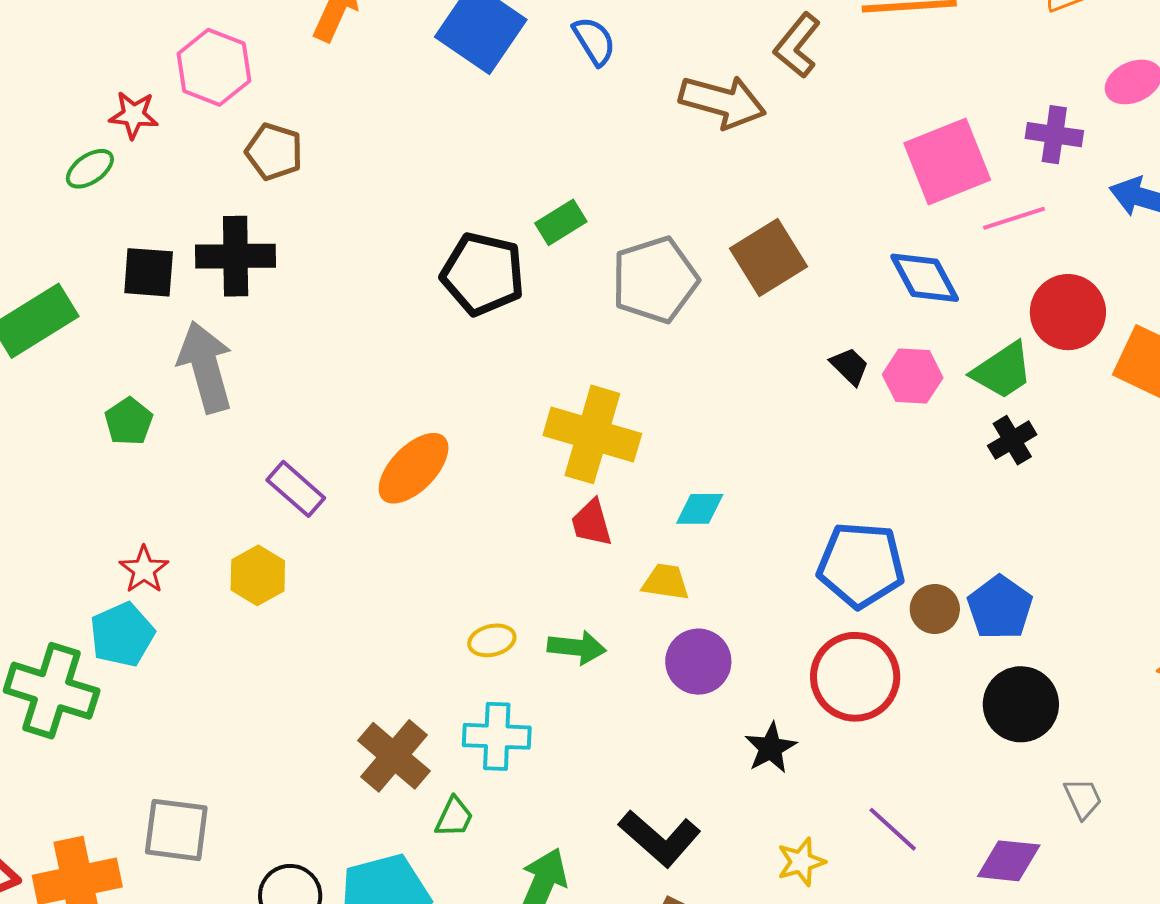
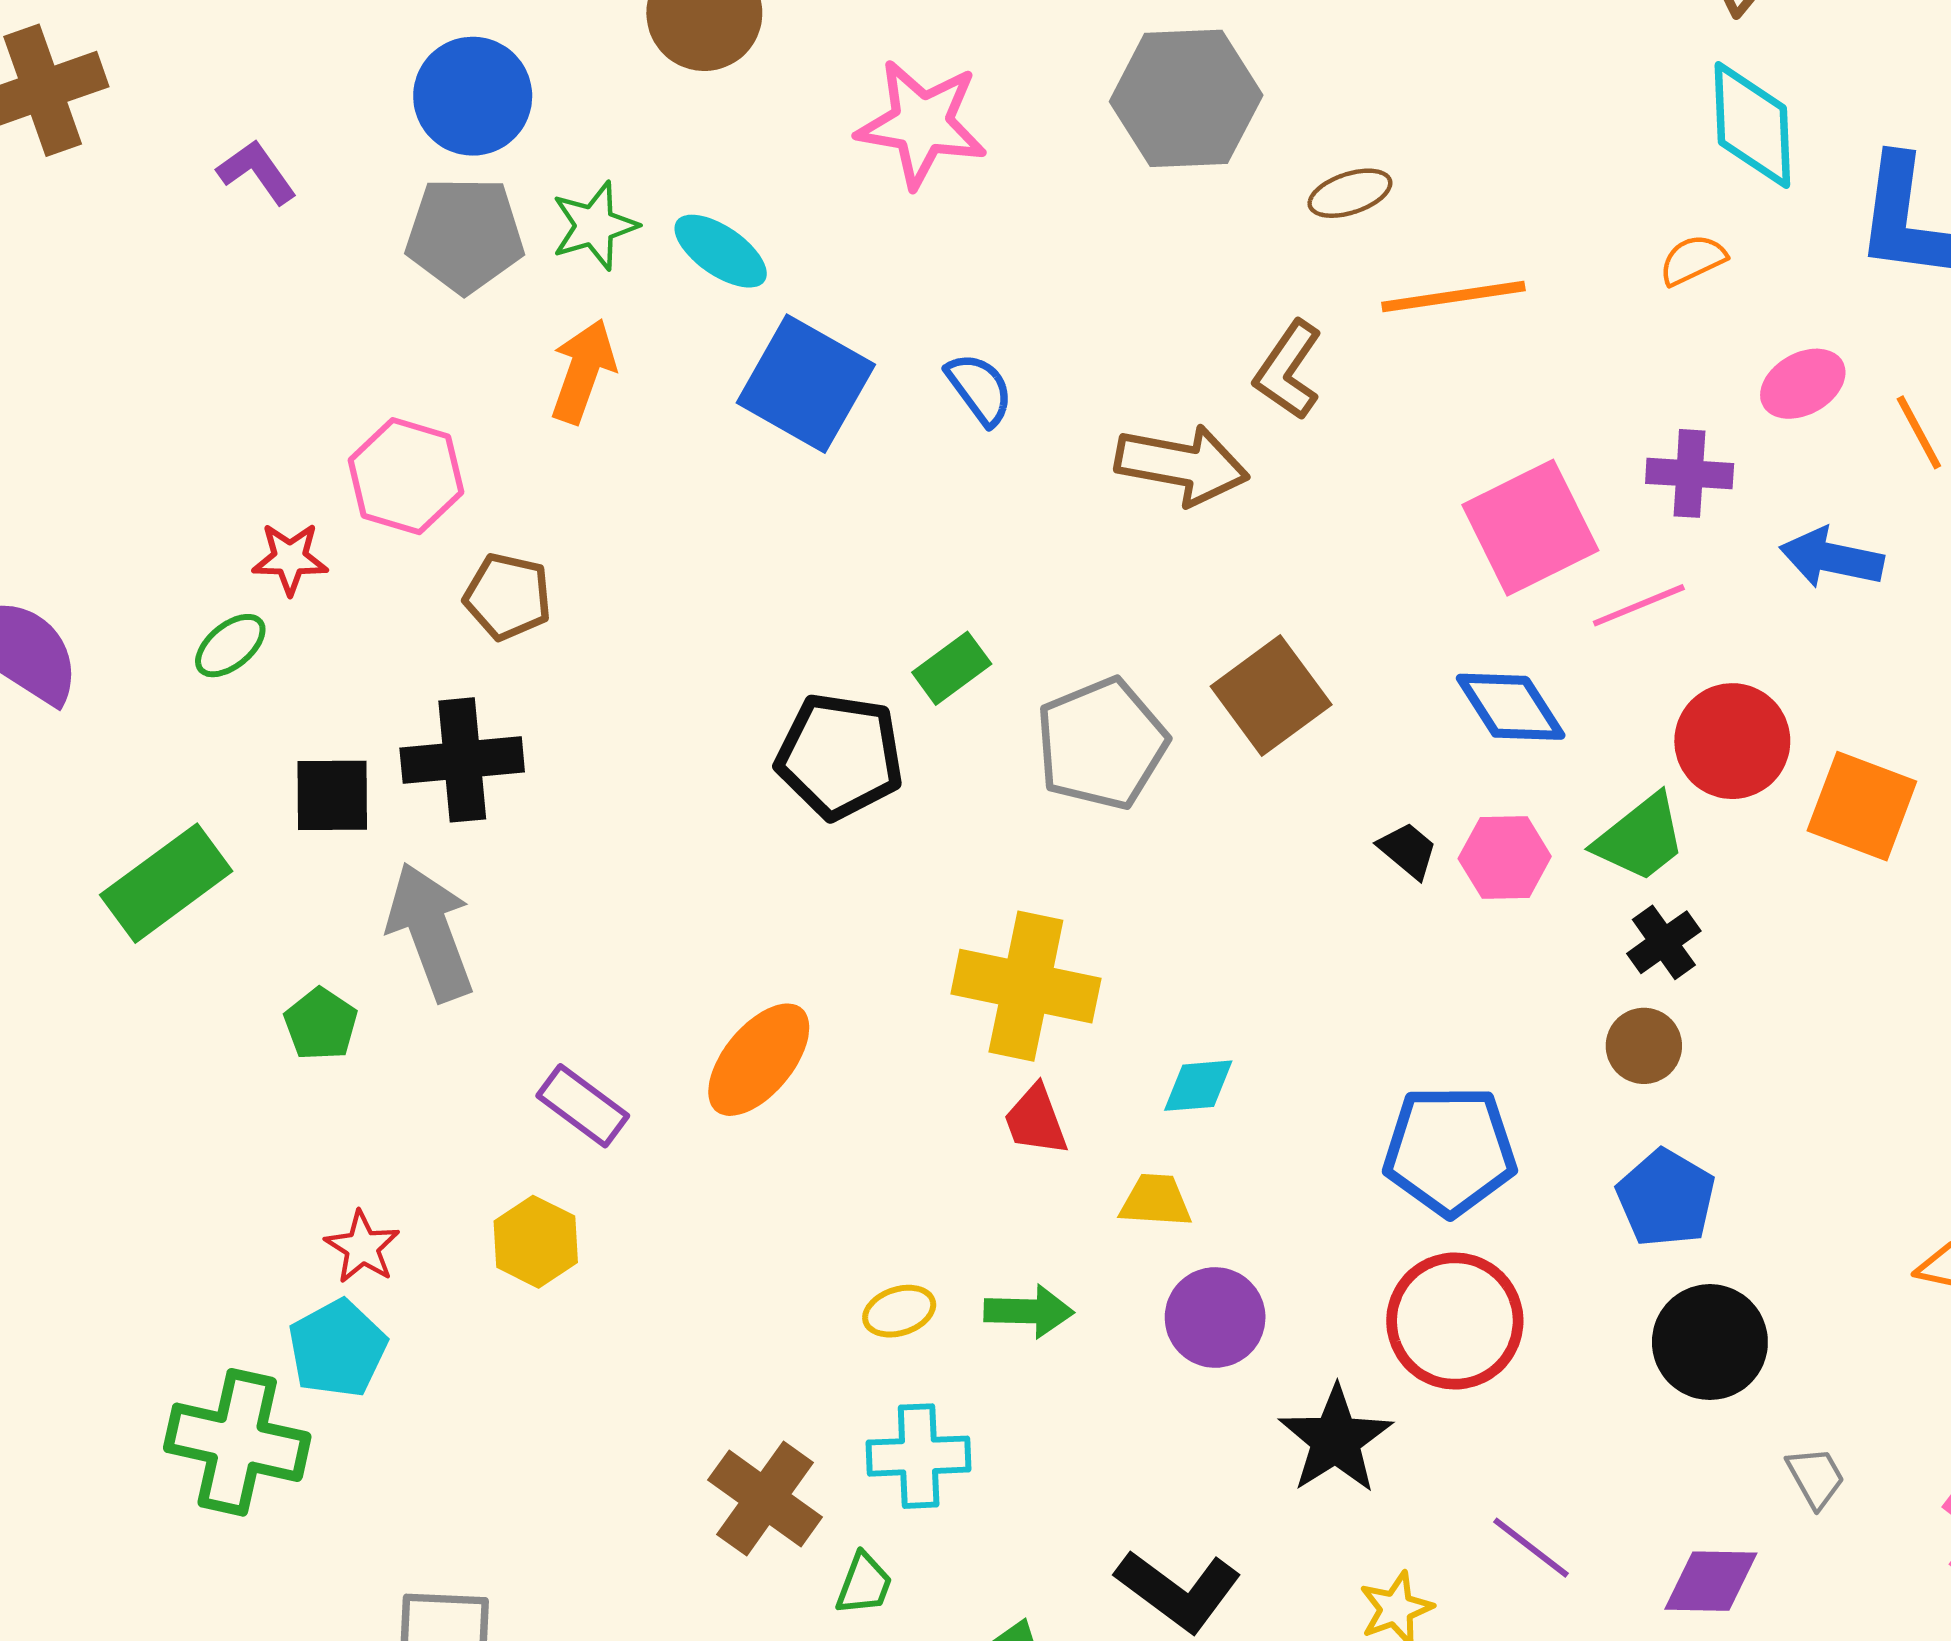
brown circle: (935, 609) -> (1644, 1046), moved
black star: (771, 748) -> (1336, 1440), size x1.4

